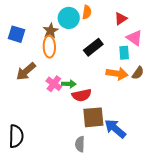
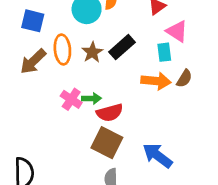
brown star: (51, 31) -> (92, 52), moved
blue square: (16, 34) -> (33, 21), moved
brown arrow: (26, 71) -> (33, 61), moved
brown square: (93, 117) -> (107, 143), moved, turned 35

